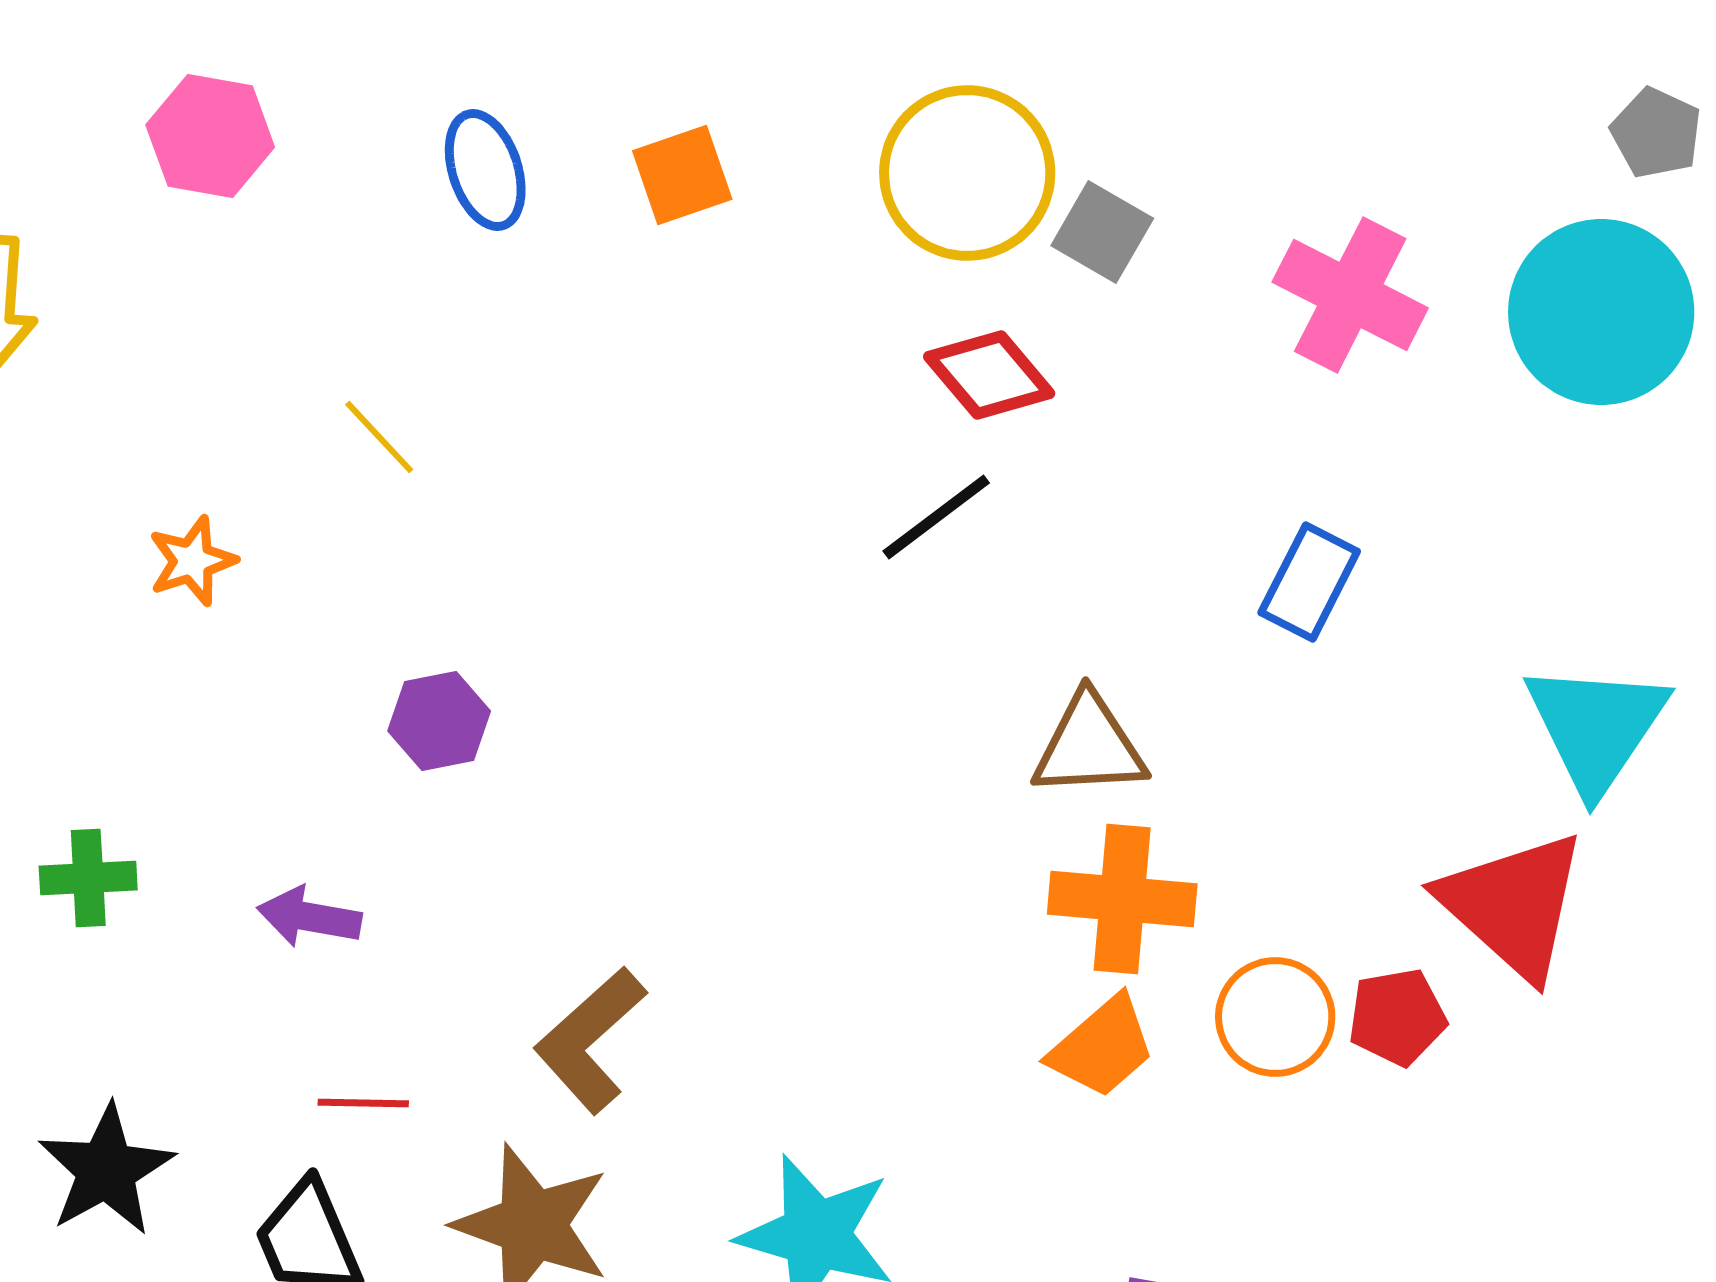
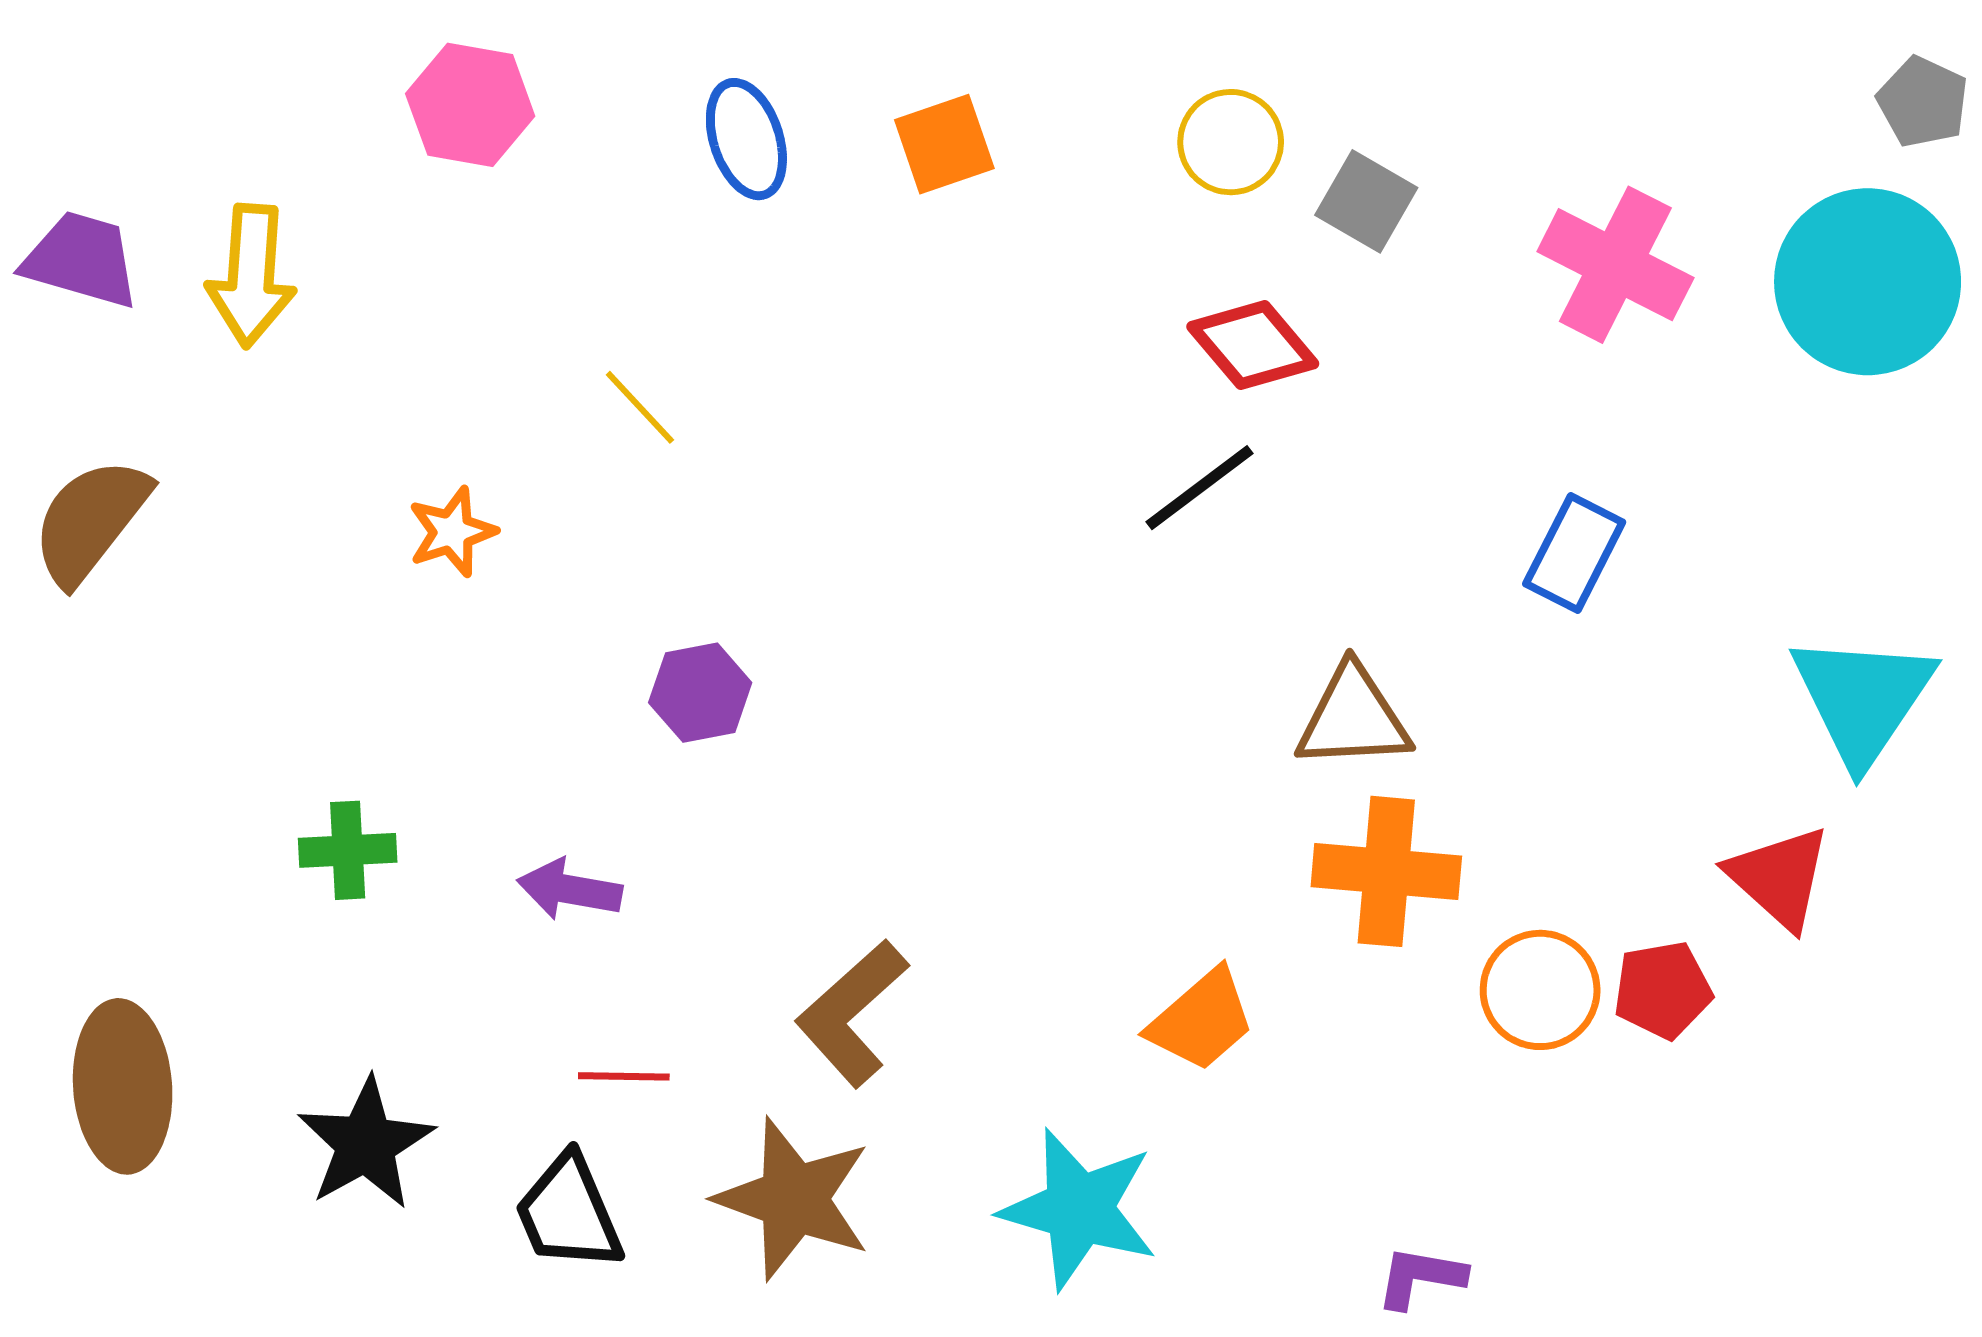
yellow circle: (967, 173) -> (1231, 142), size x0.6
red triangle: (1513, 905) -> (1779, 877), size x0.7
orange trapezoid: (1102, 1047) -> (1202, 1020), moved

